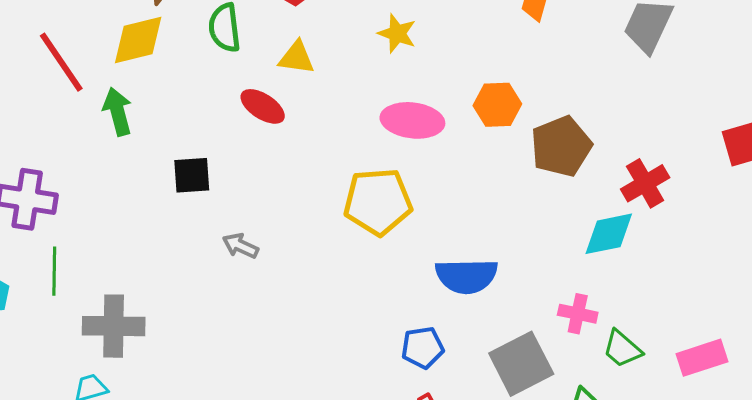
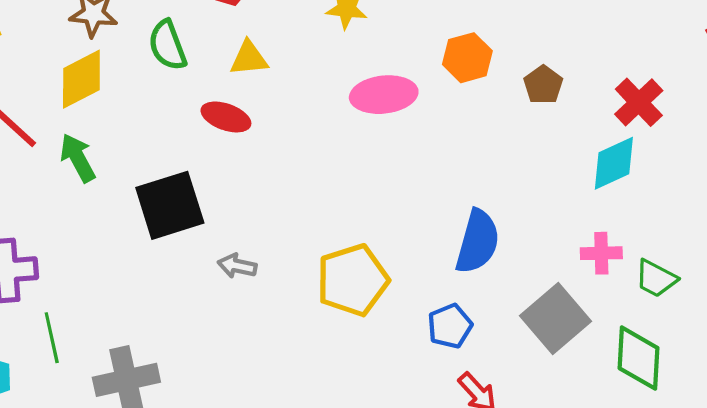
brown pentagon: (561, 146) -> (543, 85), size x0.6
black square: (192, 175) -> (170, 205), size x1.6
yellow pentagon: (378, 202) -> (353, 280), moved
blue semicircle: (466, 276) -> (478, 242), turned -60

